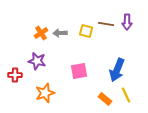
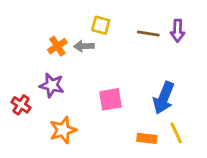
yellow square: (86, 31) -> (101, 25), moved
red cross: (15, 75) -> (21, 105), turned 32
orange rectangle: (105, 99) -> (147, 138), turned -32

